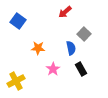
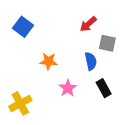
red arrow: (65, 12) -> (88, 24), moved
gray square: (84, 34) -> (107, 43), turned -32

